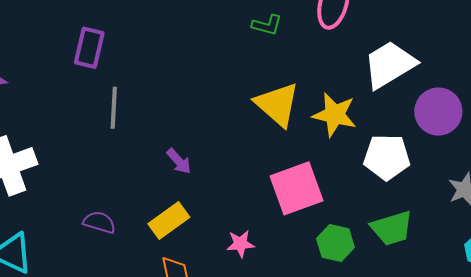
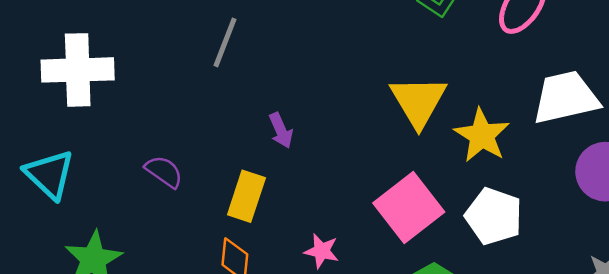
white pentagon: (387, 157) -> (494, 216), moved
pink square: (297, 188) -> (409, 208), turned -36
yellow rectangle: (169, 221) -> (246, 196), turned -54

